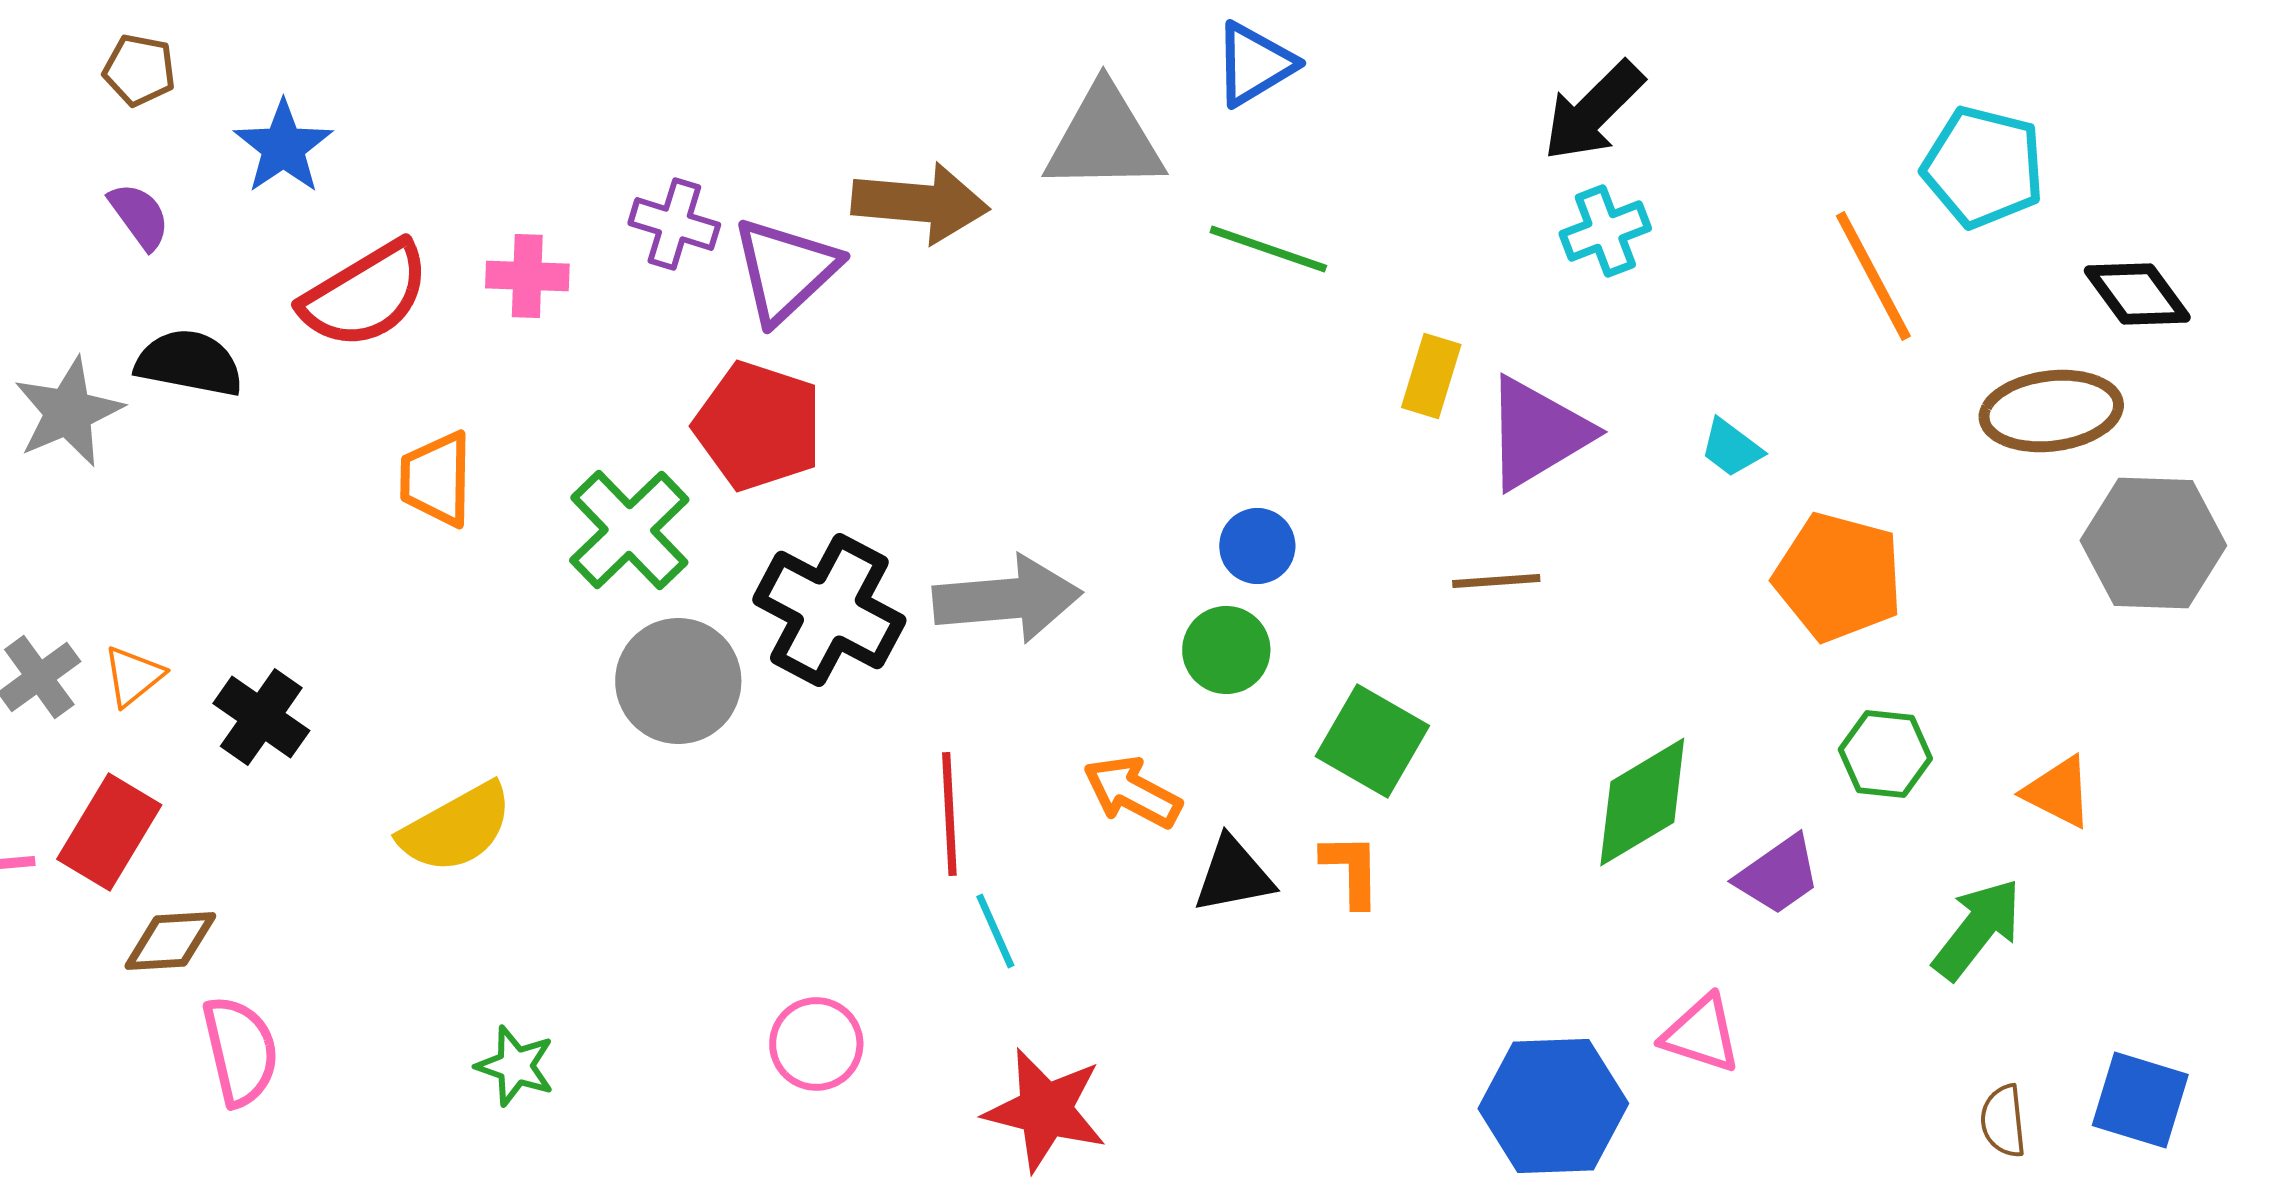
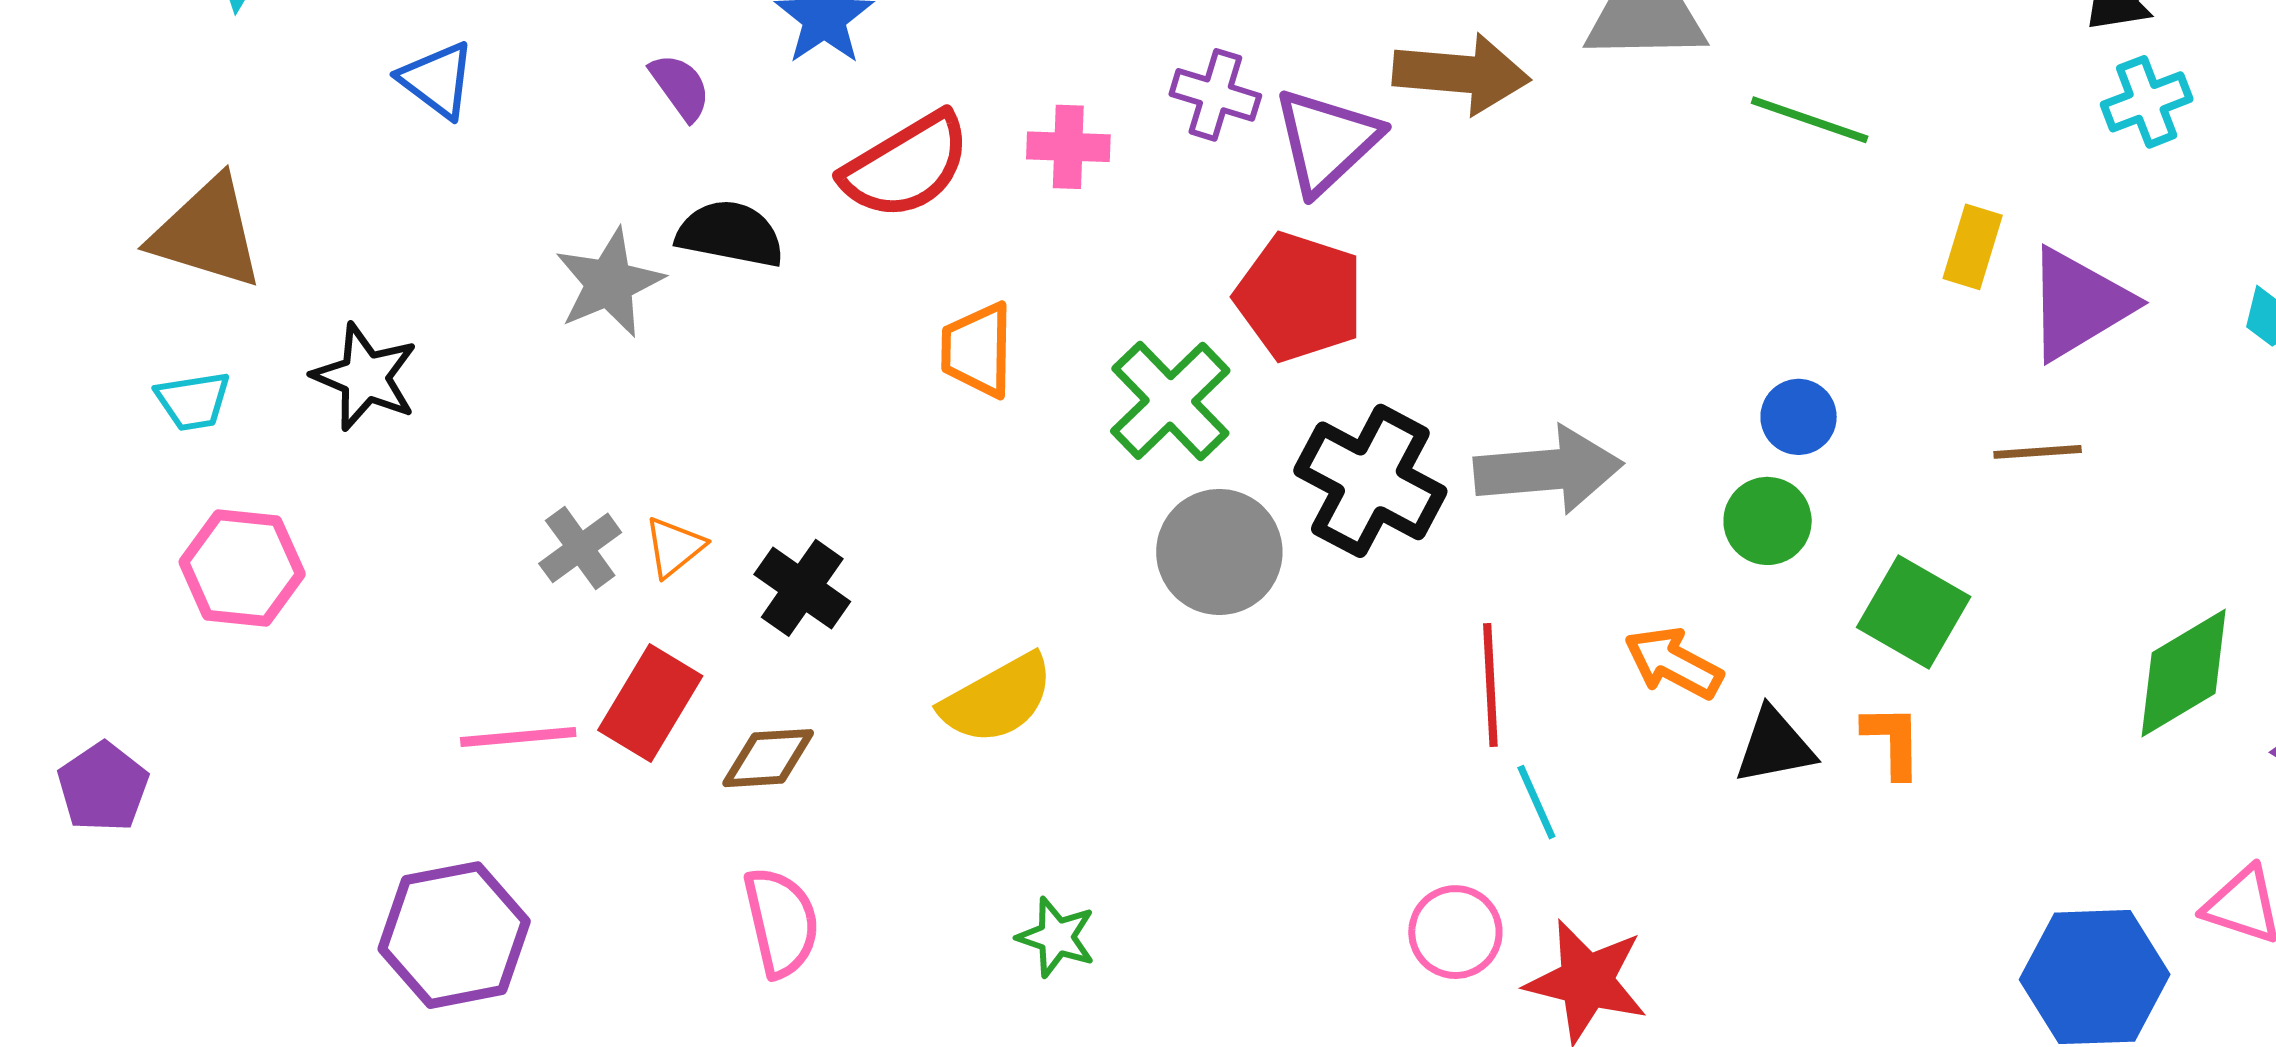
brown diamond: (170, 941) -> (768, 758), moved
pink circle: (816, 1044) -> (1455, 932), moved

